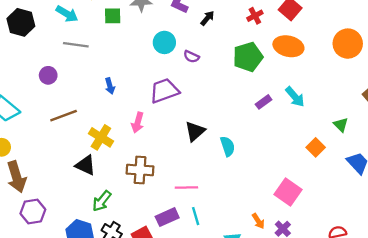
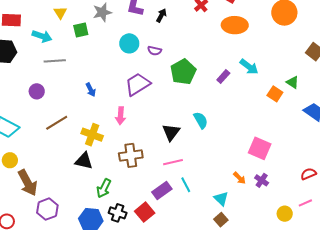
green pentagon: (248, 57) -> (183, 72), moved
black triangle: (195, 131) -> (171, 132), moved
orange square: (316, 147) -> (275, 94), moved

